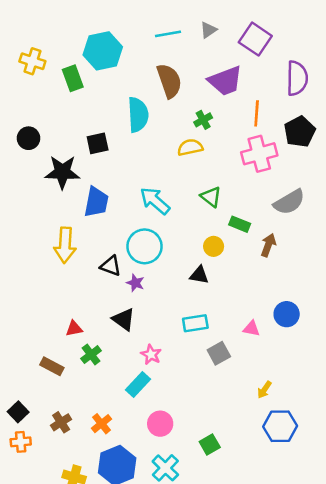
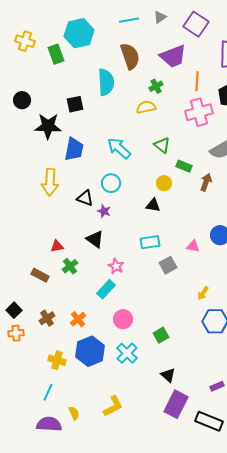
cyan circle: (145, 246) -> (111, 183), size x0.7

